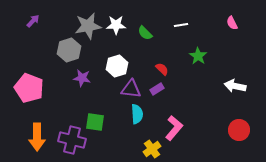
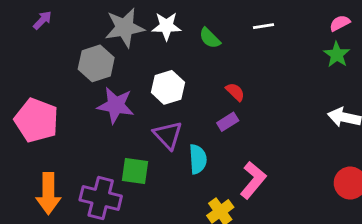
pink semicircle: (232, 23) -> (340, 23), turned 88
green star: (198, 56) -> (337, 55), moved
purple star: (82, 78) -> (116, 105), size x1.4
purple triangle: (131, 89) -> (168, 135), moved, turned 40

